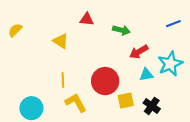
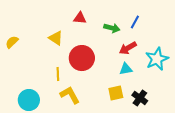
blue line: (173, 24) -> (135, 22), moved, turned -40
yellow semicircle: (15, 30) -> (12, 42), moved
cyan triangle: (146, 75) -> (126, 69), moved
red circle: (105, 81) -> (82, 58), moved

